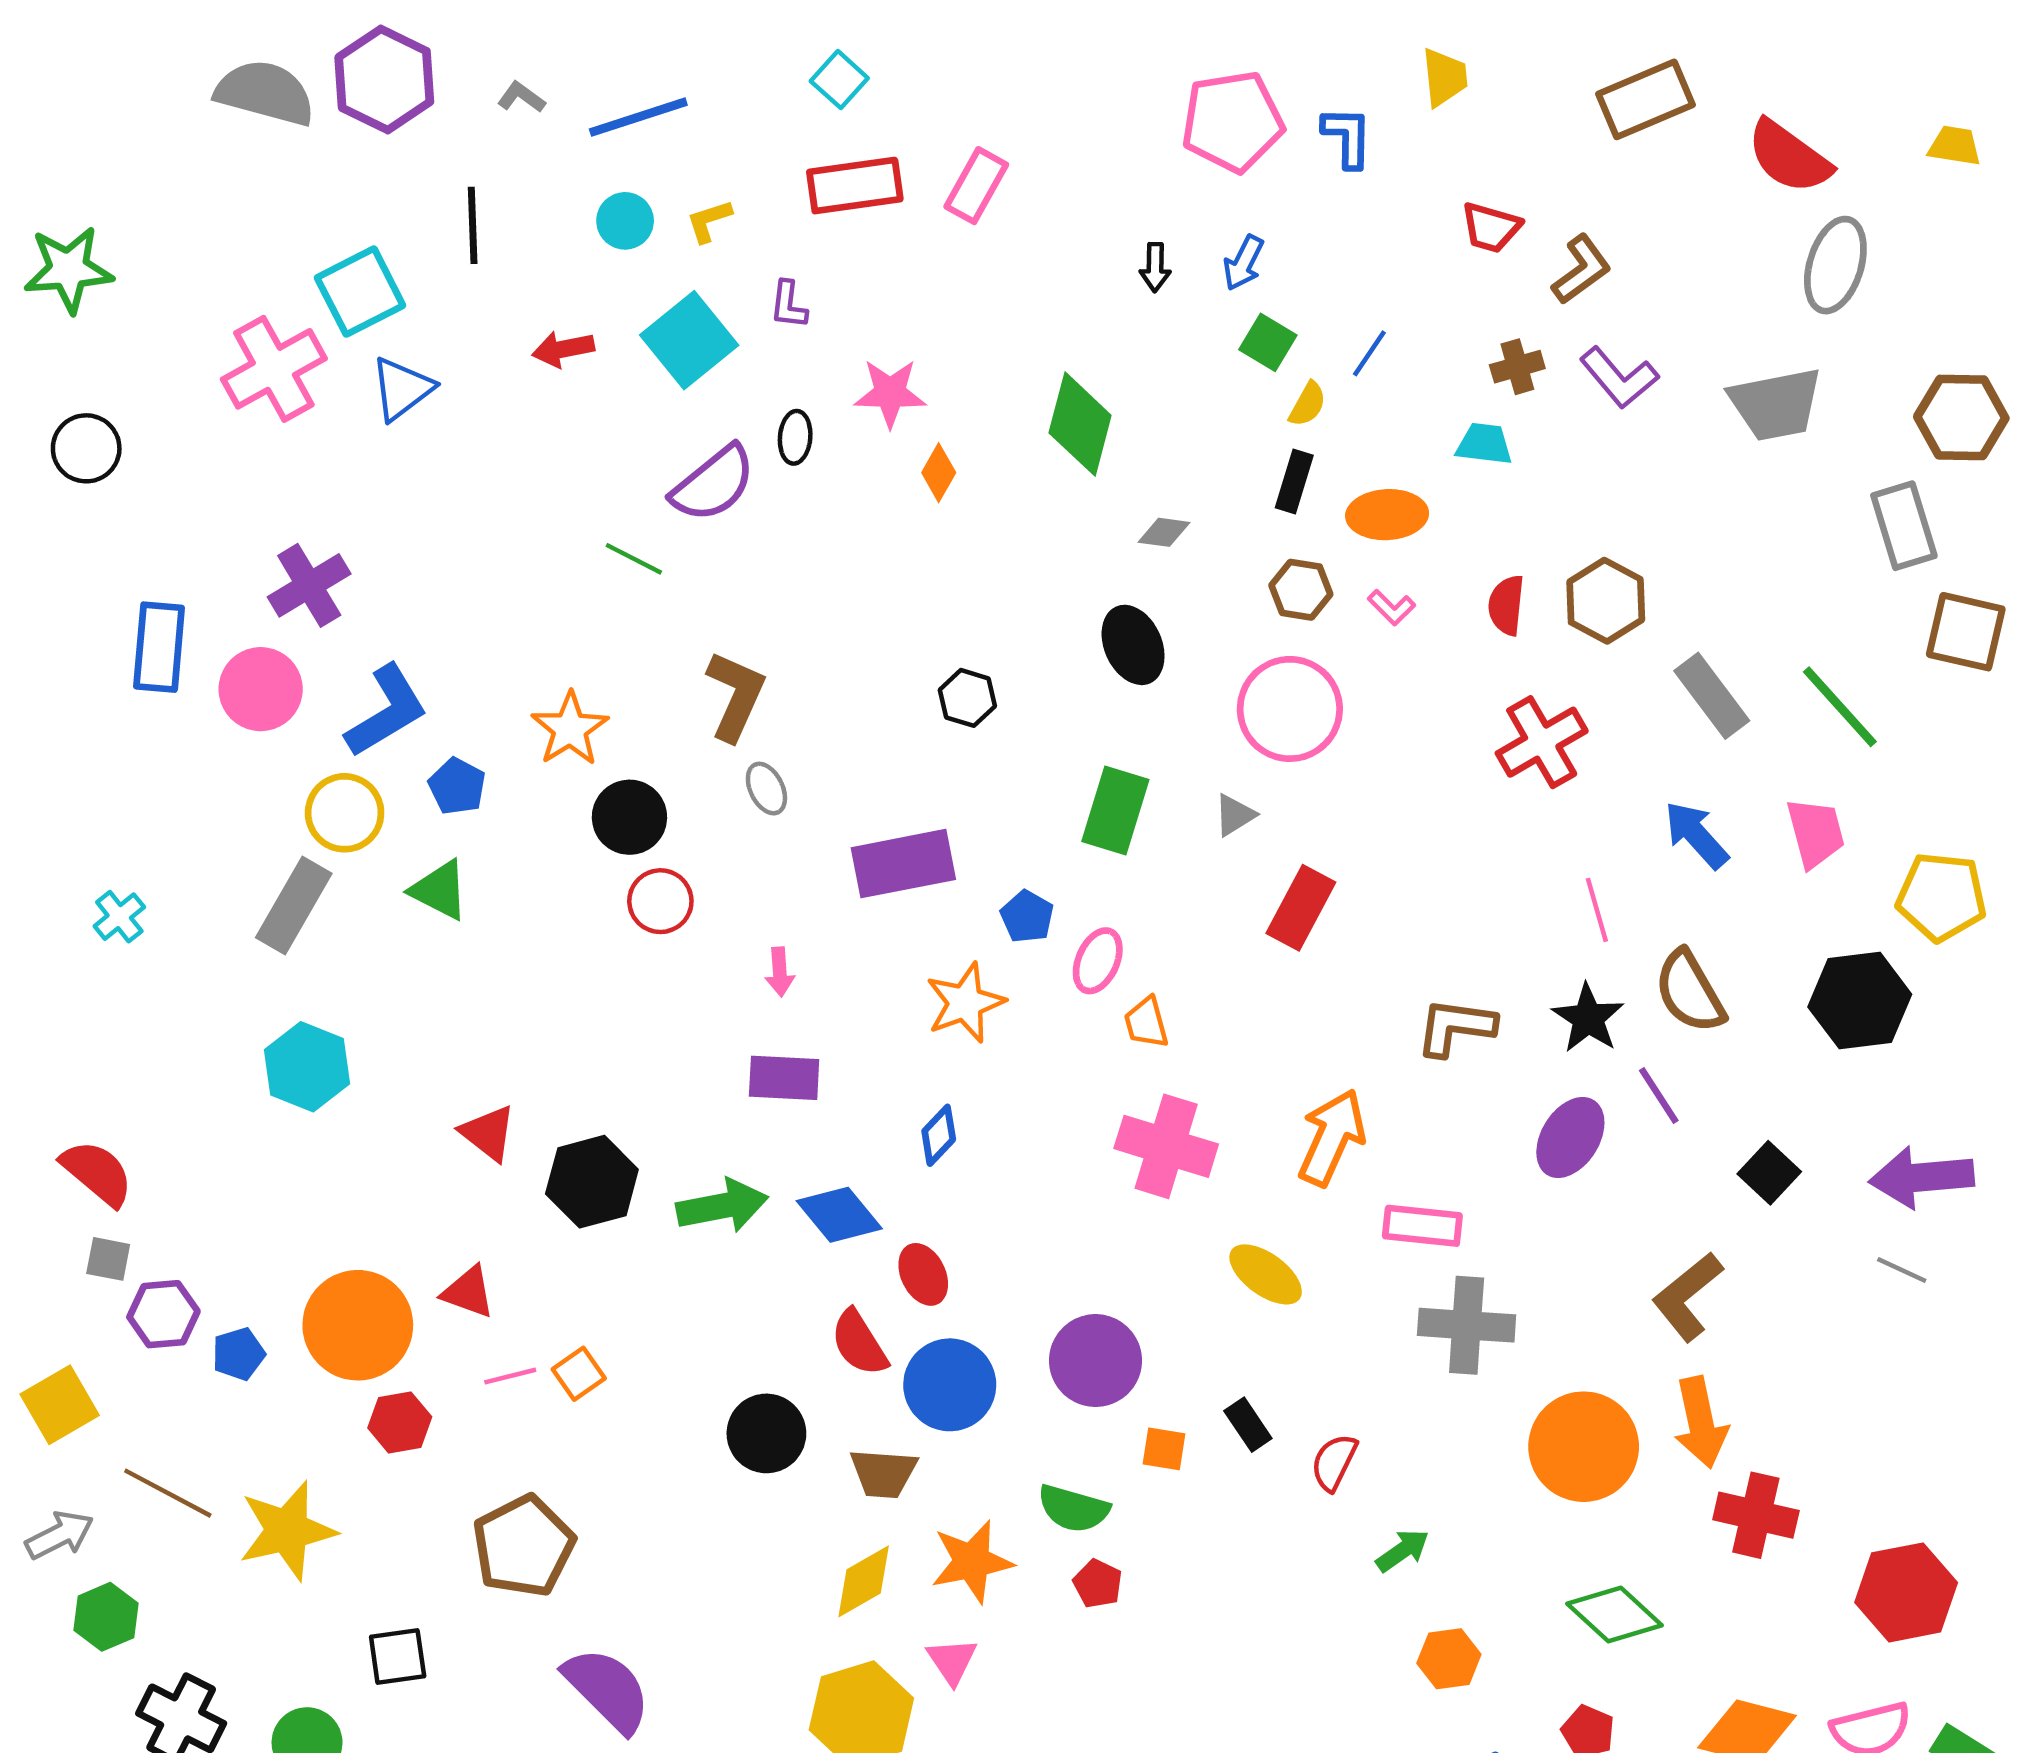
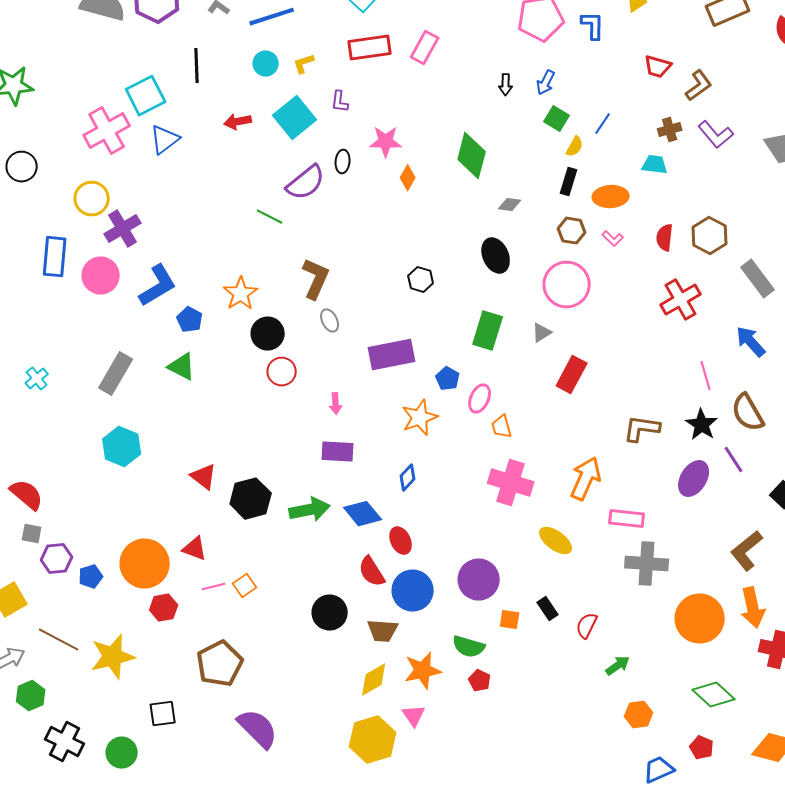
yellow circle: (345, 813) -> (92, 199), moved

